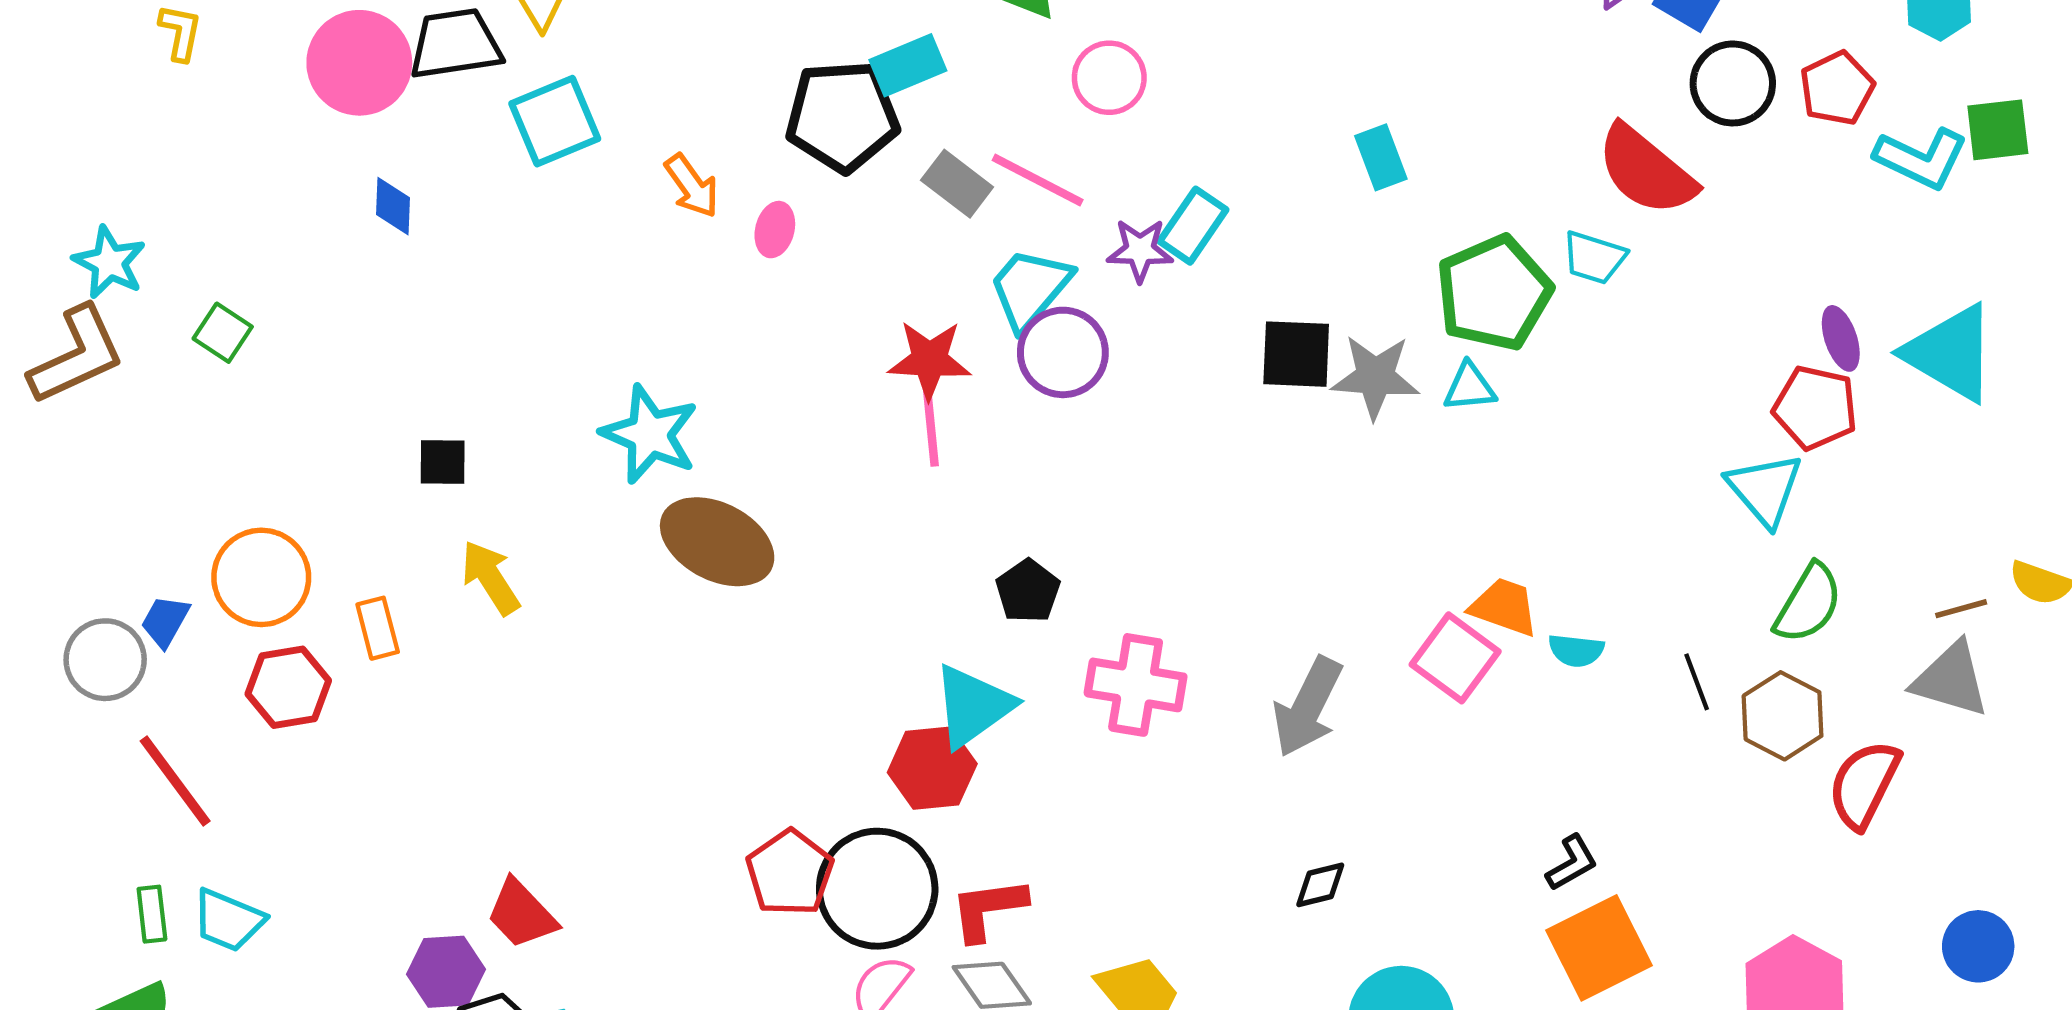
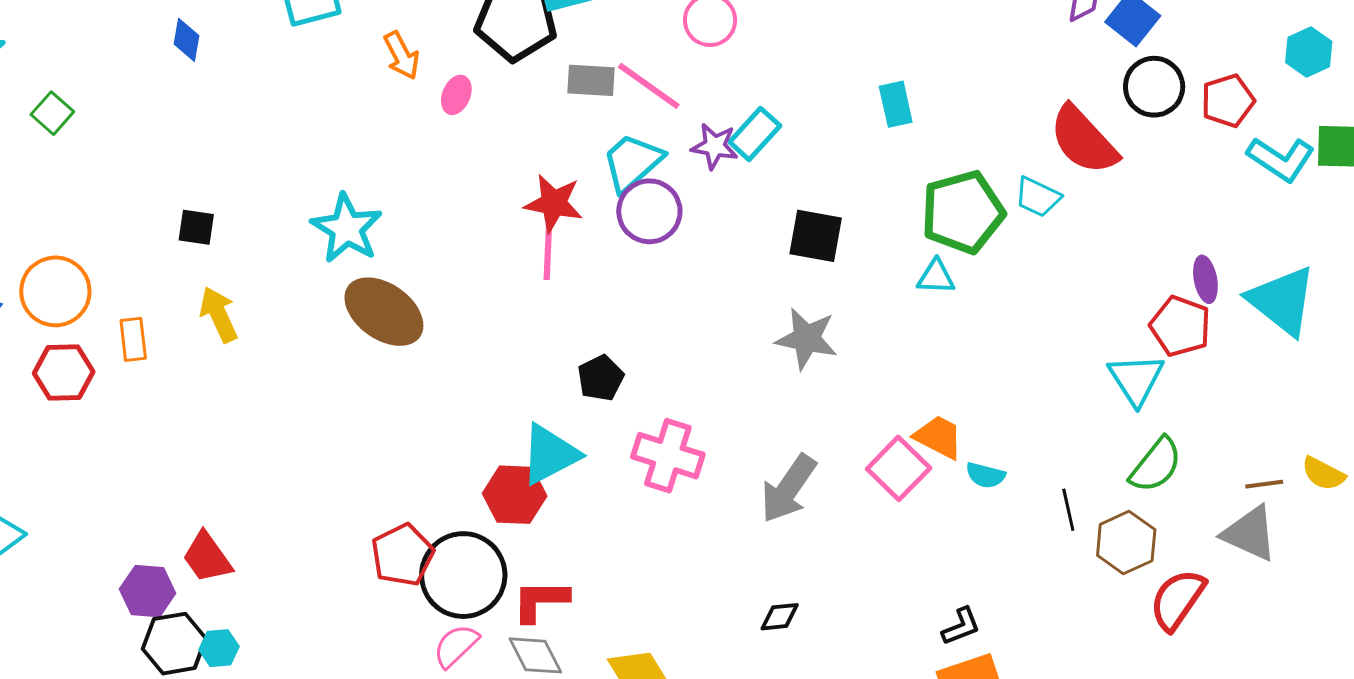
gray rectangle: (957, 184) -> (591, 80), turned -42
gray star: (1375, 377) -> (807, 339), moved

